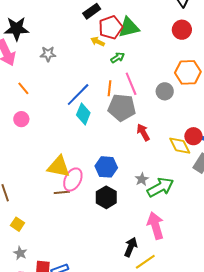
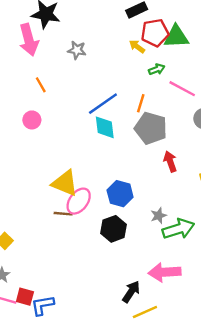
pink line: (131, 84) -> (182, 89), moved, turned -50
cyan diamond: (83, 114) -> (105, 127), turned -40
pink arrow: (156, 226) -> (165, 272), turned -88

